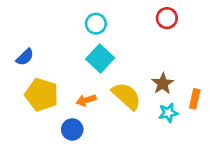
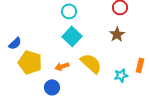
blue semicircle: (25, 57) -> (15, 43), moved
brown star: (163, 84) -> (117, 34), moved

